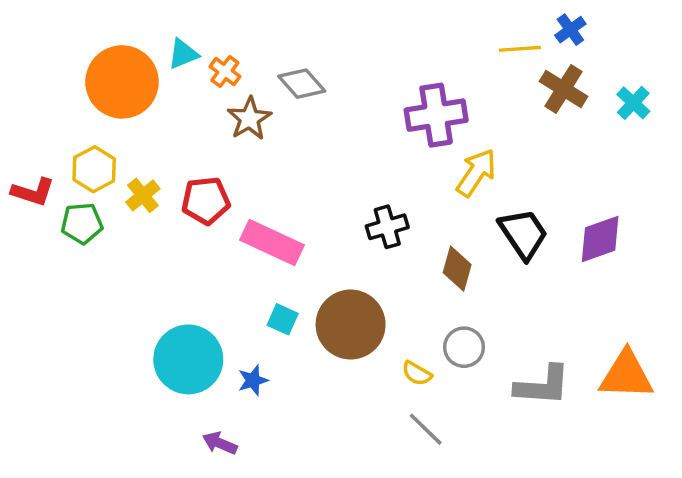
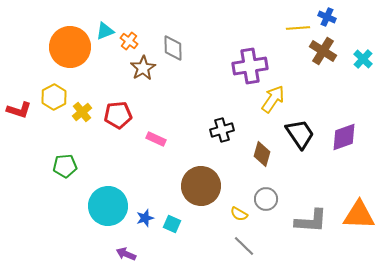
blue cross: (570, 30) -> (327, 17), turned -30
gray diamond: (302, 84) -> (173, 48), turned 40
green pentagon: (82, 223) -> (65, 166), moved
pink rectangle: (272, 242) -> (156, 139), size x0.6
cyan square: (283, 319) -> (172, 224), moved

